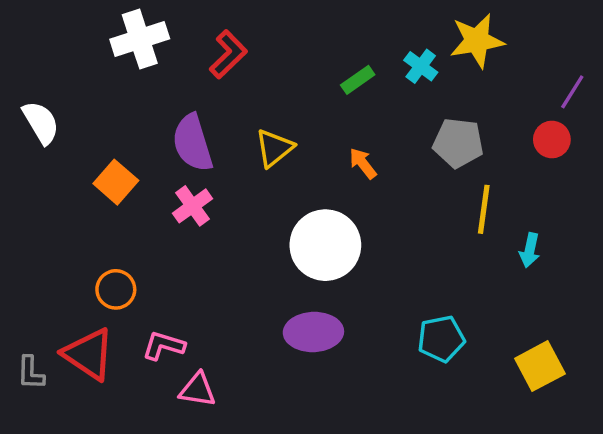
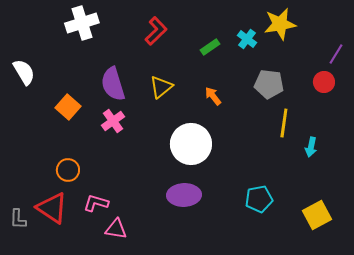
red L-shape: (228, 54) -> (156, 31), moved

